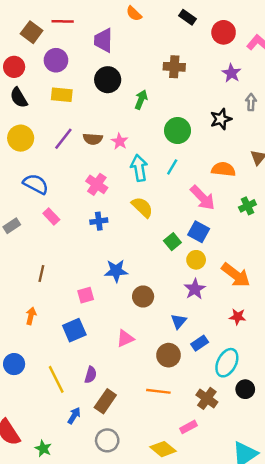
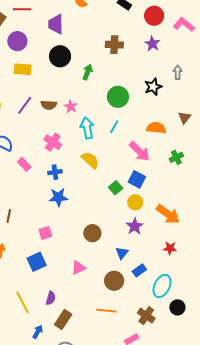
purple star: (231, 73) -> (152, 44), moved
pink rectangle: (51, 217) -> (24, 164), moved
blue star: (116, 271) -> (58, 197), moved

